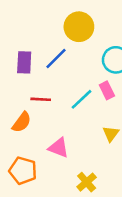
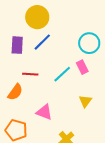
yellow circle: (79, 27) -> (37, 17), moved

